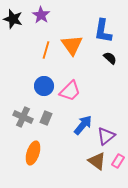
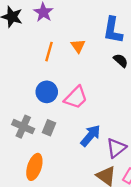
orange triangle: (72, 45) -> (78, 46), size x0.6

